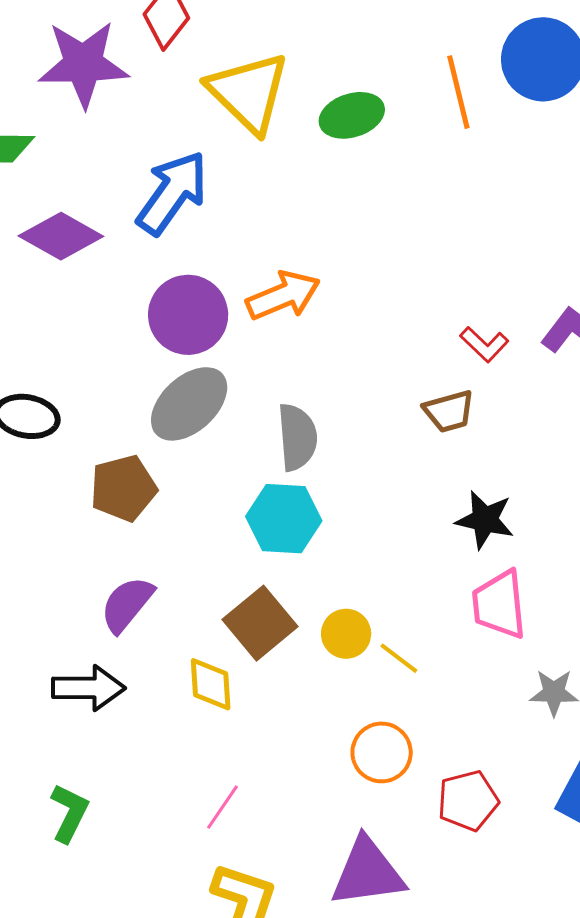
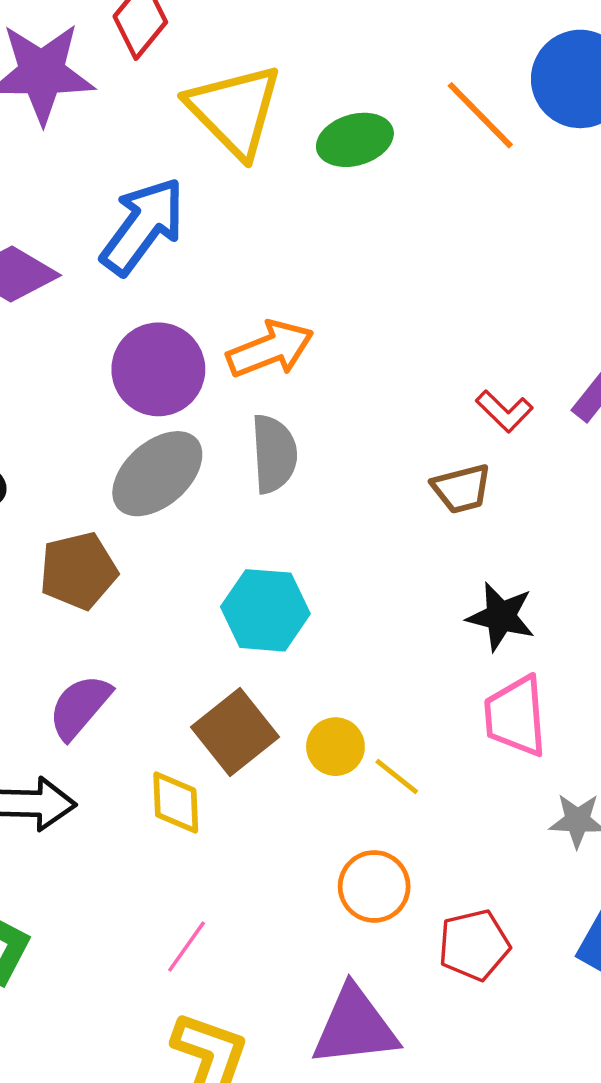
orange line: (458, 92) -> (480, 115), turned -32
gray semicircle: (297, 437) -> (274, 454), moved

